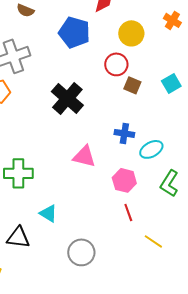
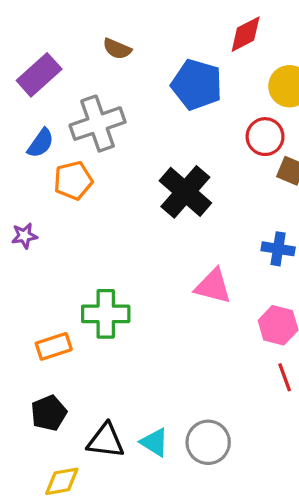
cyan triangle: (48, 213) -> (154, 442), moved
black triangle: (18, 237) -> (106, 441), moved

